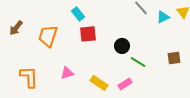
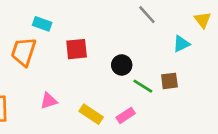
cyan rectangle: (78, 14) -> (42, 24), moved, turned -32
cyan triangle: (163, 17) -> (181, 44), moved
brown square: (174, 58) -> (169, 81), moved

